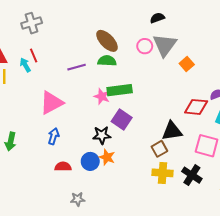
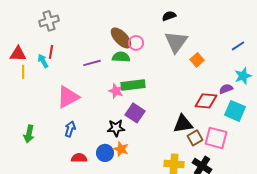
pink circle: (145, 46) -> (136, 43), moved
red line: (34, 56) -> (51, 52), turned 32
brown square: (159, 149) -> (195, 138), moved

